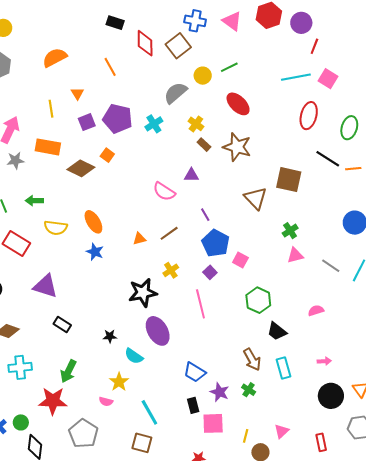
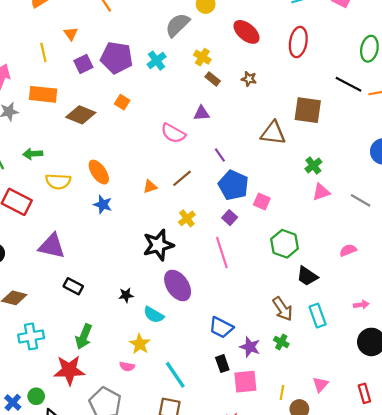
red ellipse: (309, 116) -> (298, 42), moved
brown star: (237, 147) -> (249, 79), size x0.5
orange square: (107, 155) -> (122, 102), moved
brown triangle: (256, 198) -> (273, 133), turned -35

